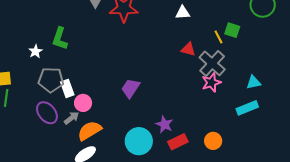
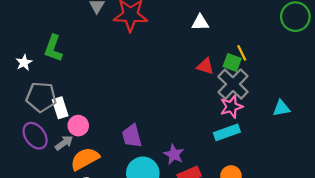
green square: (232, 30) -> (232, 63), moved
purple trapezoid: (131, 88) -> (132, 136), moved, turned -50
cyan rectangle: (247, 108) -> (227, 132), moved

